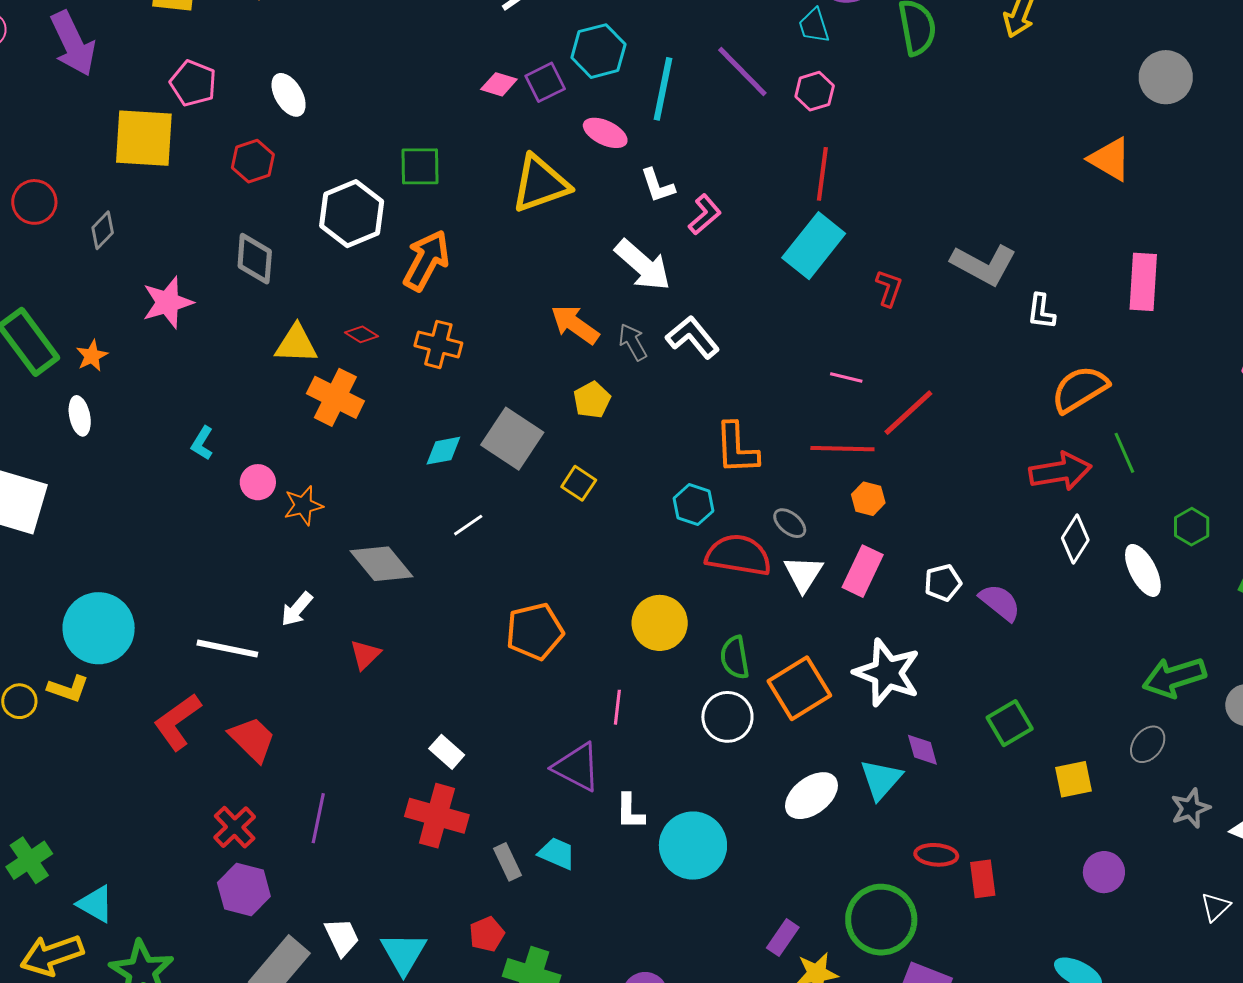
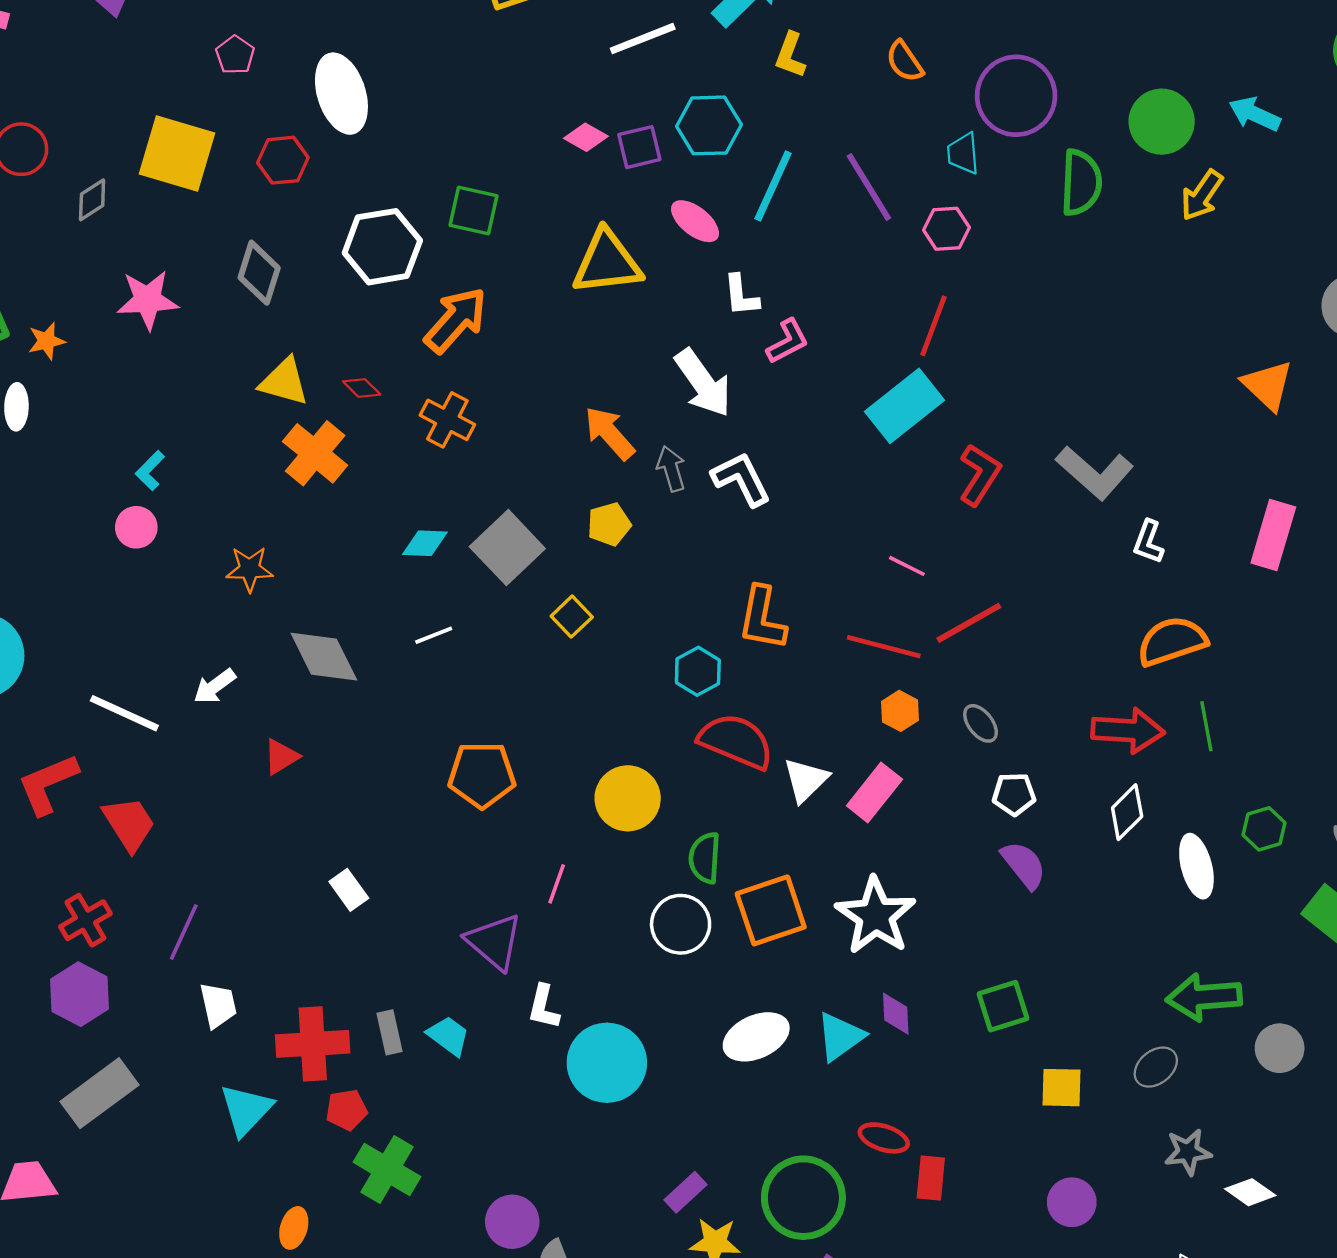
pink pentagon: (193, 83) -> (235, 55), size x0.7
white ellipse: (289, 95) -> (341, 94), size x1.5
yellow square: (144, 138) -> (177, 154), moved
red L-shape: (889, 288) -> (980, 475), size x1.4
pink circle: (258, 482) -> (136, 527), moved
gray ellipse: (790, 523) -> (981, 723), moved
white pentagon: (943, 583) -> (1014, 794), moved
red cross: (437, 816) -> (313, 1044), moved, turned -32
white trapezoid: (342, 937) -> (218, 1005), moved

